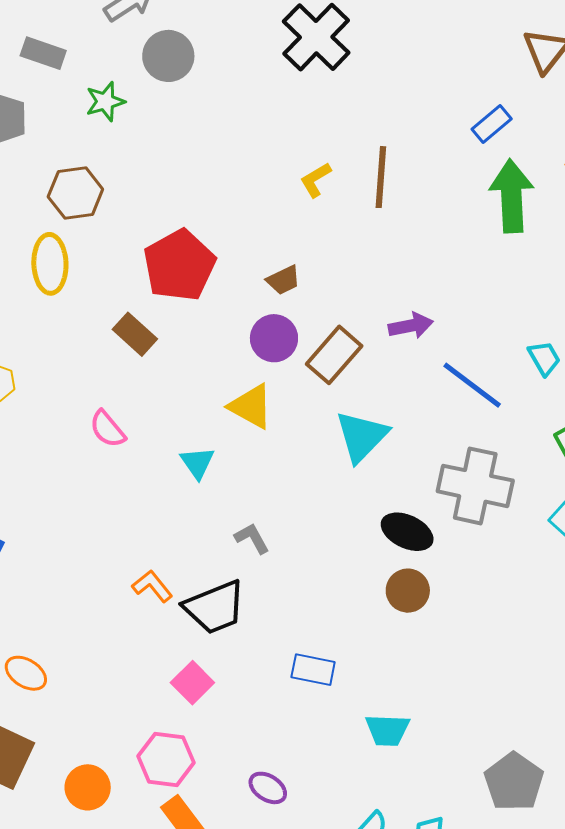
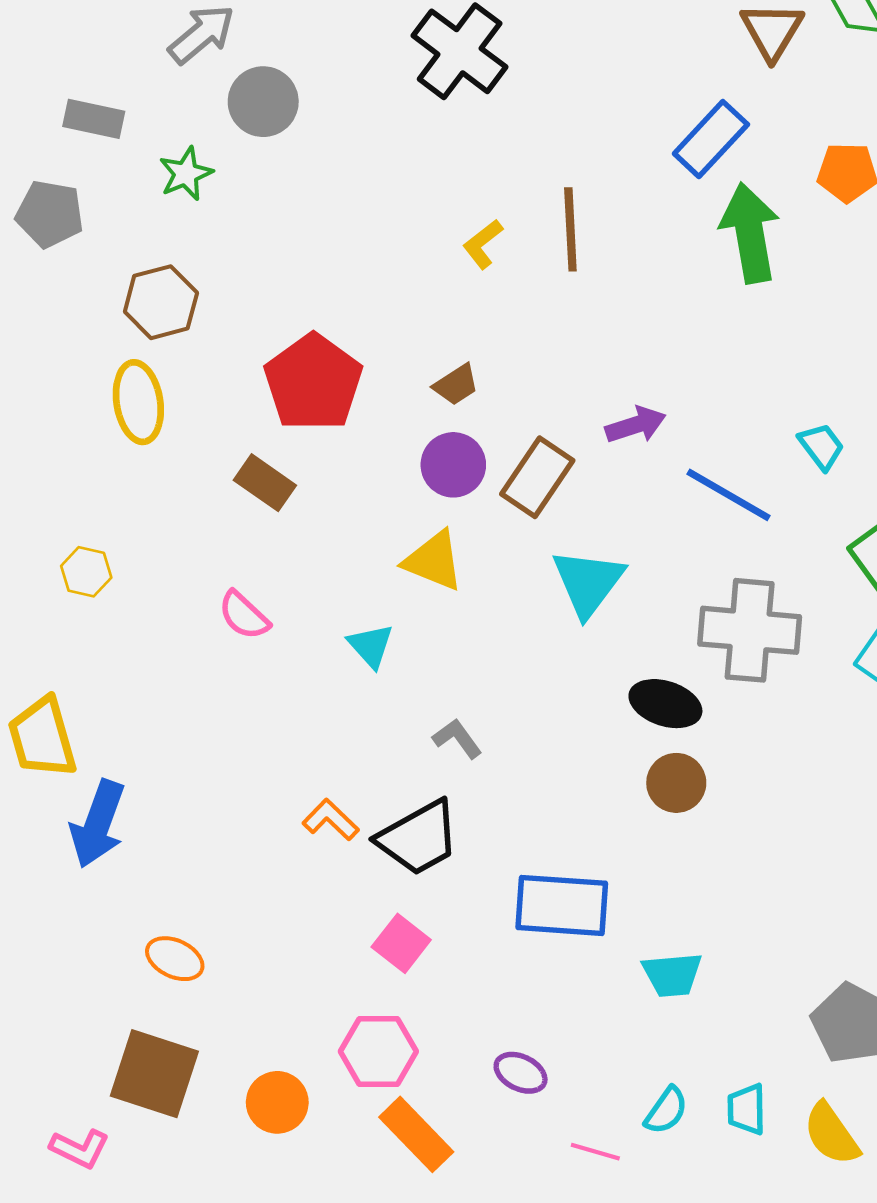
blue rectangle: (492, 124) -> (711, 139), size x1.4
blue rectangle: (313, 670) -> (562, 905), size x1.6

